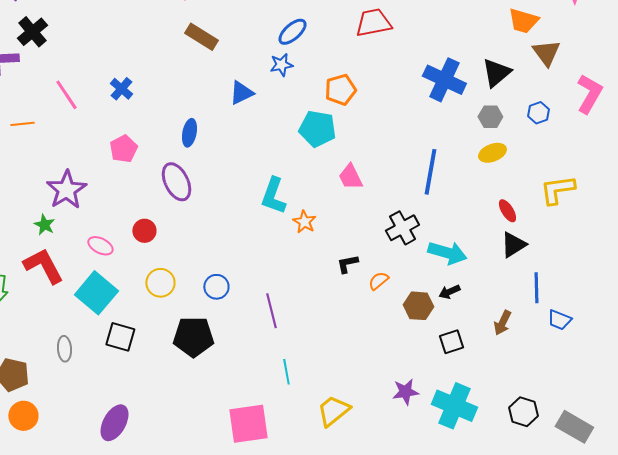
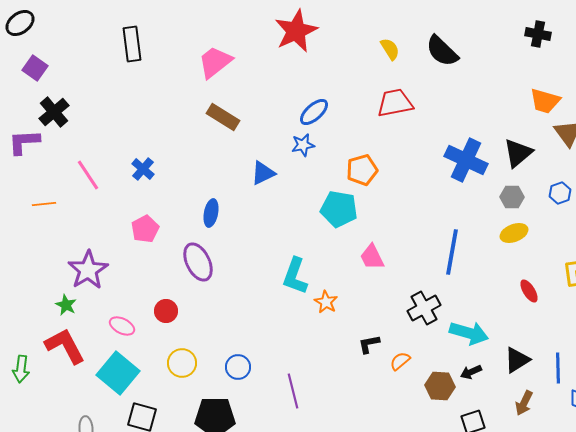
black triangle: (513, 245) -> (517, 360), moved

